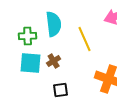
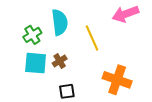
green cross: (28, 36) -> (32, 35), turned -30

